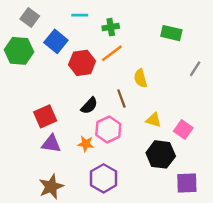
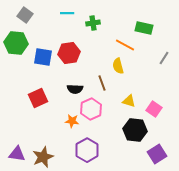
blue square: (56, 41) -> (43, 57), moved, turned -30
orange line: (112, 53) -> (125, 45), moved, turned 66
black semicircle: (89, 106) -> (75, 89), turned 49
purple triangle: (51, 144) -> (17, 154), moved
purple square: (187, 183) -> (157, 154), turned -30

